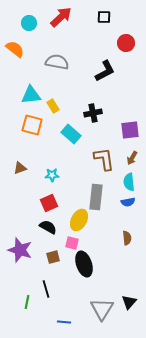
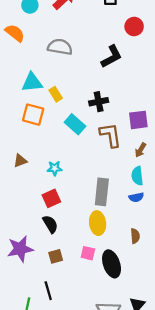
brown L-shape: (104, 159) -> (110, 135), moved
yellow ellipse: (79, 220) -> (98, 223), moved, turned -35
black semicircle: (48, 227) -> (50, 224), turned 30
pink square: (72, 243) -> (88, 253), moved
purple star: (20, 250) -> (20, 249), turned -30
black ellipse: (84, 264) -> (112, 264), moved

